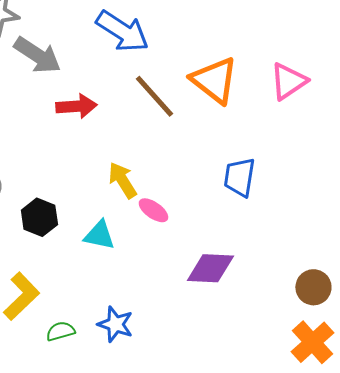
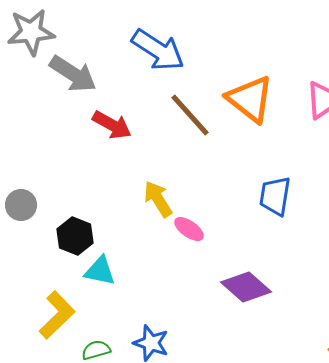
red arrow: (76, 106) -> (112, 125), turned 33
cyan triangle: (99, 235) -> (100, 271), moved
purple diamond: (210, 268) -> (246, 287), turned 39

